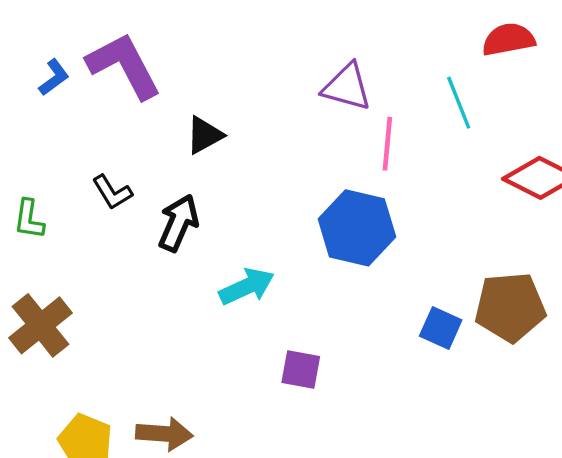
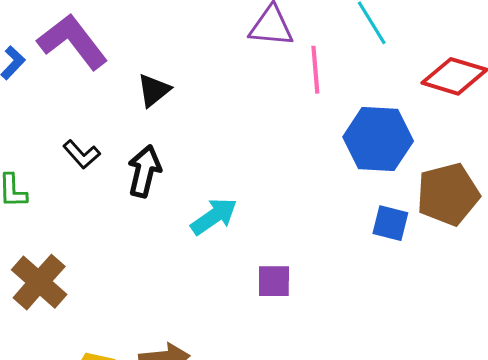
blue hexagon: (357, 228) -> (378, 139), moved

